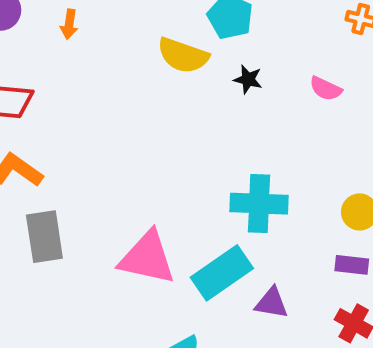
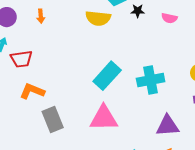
black star: (248, 79) -> (138, 11), moved
cyan rectangle: (222, 273) -> (107, 76), moved
purple triangle: (271, 303) -> (168, 126), size x1.4

